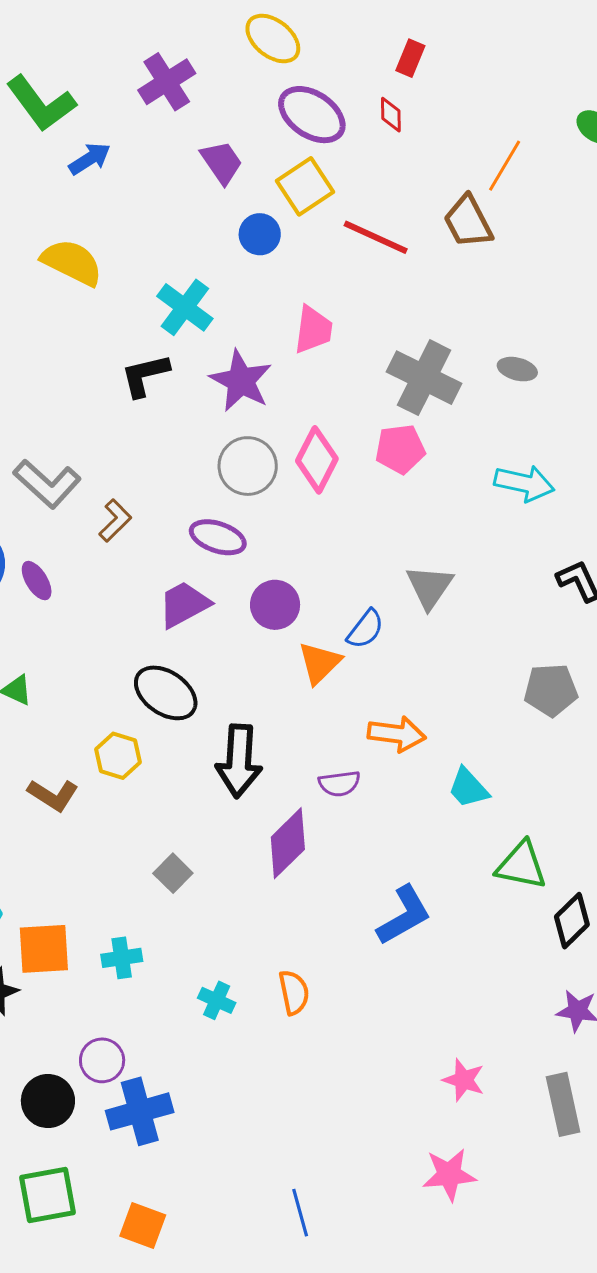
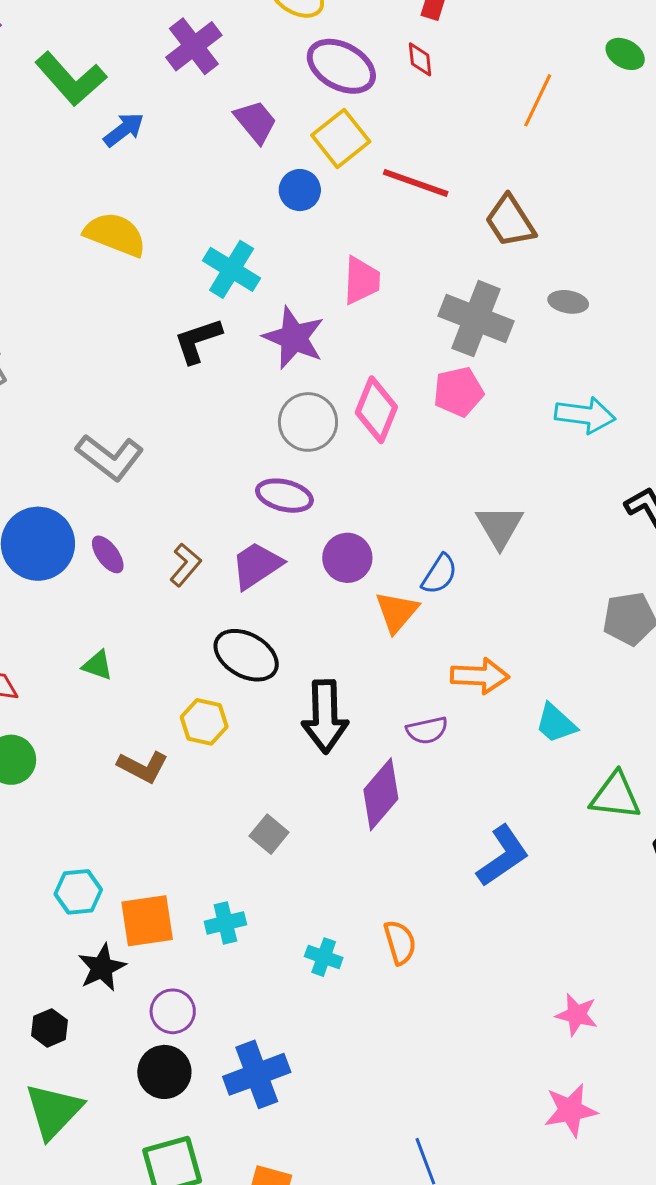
brown trapezoid: (468, 222) -> (510, 221), moved
brown L-shape: (115, 521) -> (185, 565), moved
purple circle: (102, 1060) -> (173, 1011), moved

